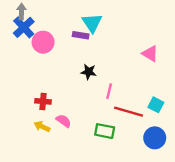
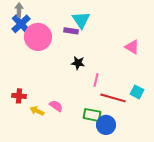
pink circle: (43, 42) -> (38, 37), size x1.4
red cross: (43, 101) -> (19, 96), moved
blue circle: (155, 138) -> (106, 125), moved

